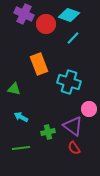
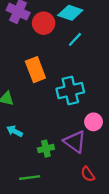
cyan cross: (69, 82) -> (70, 91), turned -30
green line: (21, 148) -> (30, 178), moved
red semicircle: (74, 148) -> (88, 174), moved

